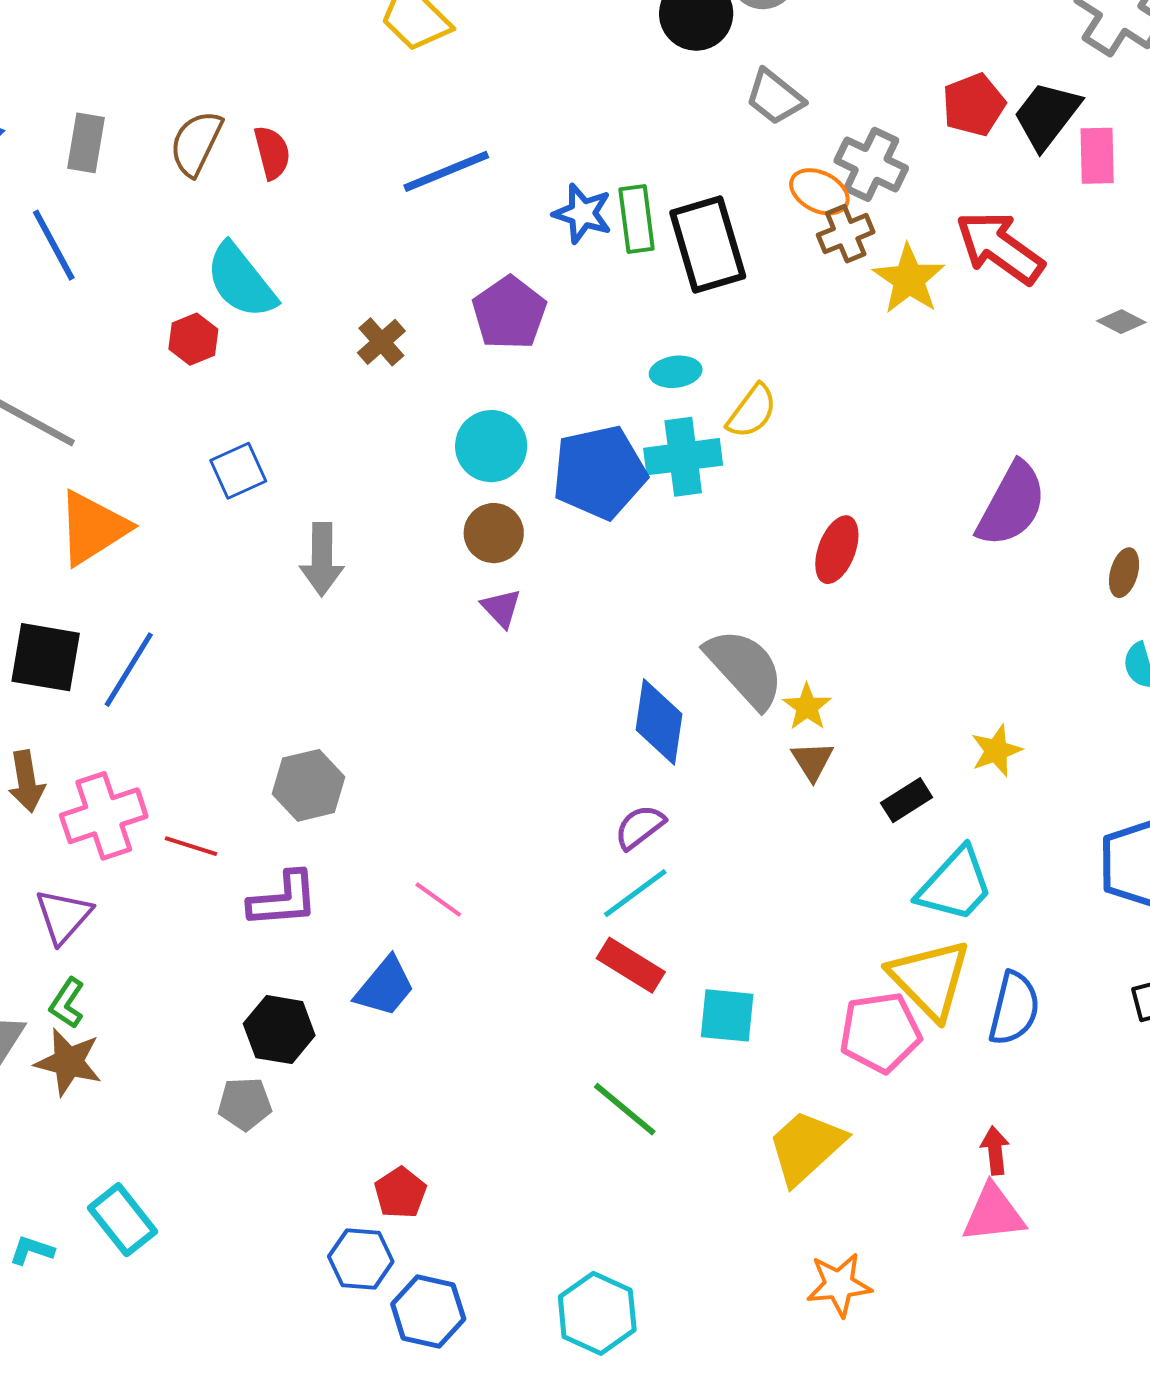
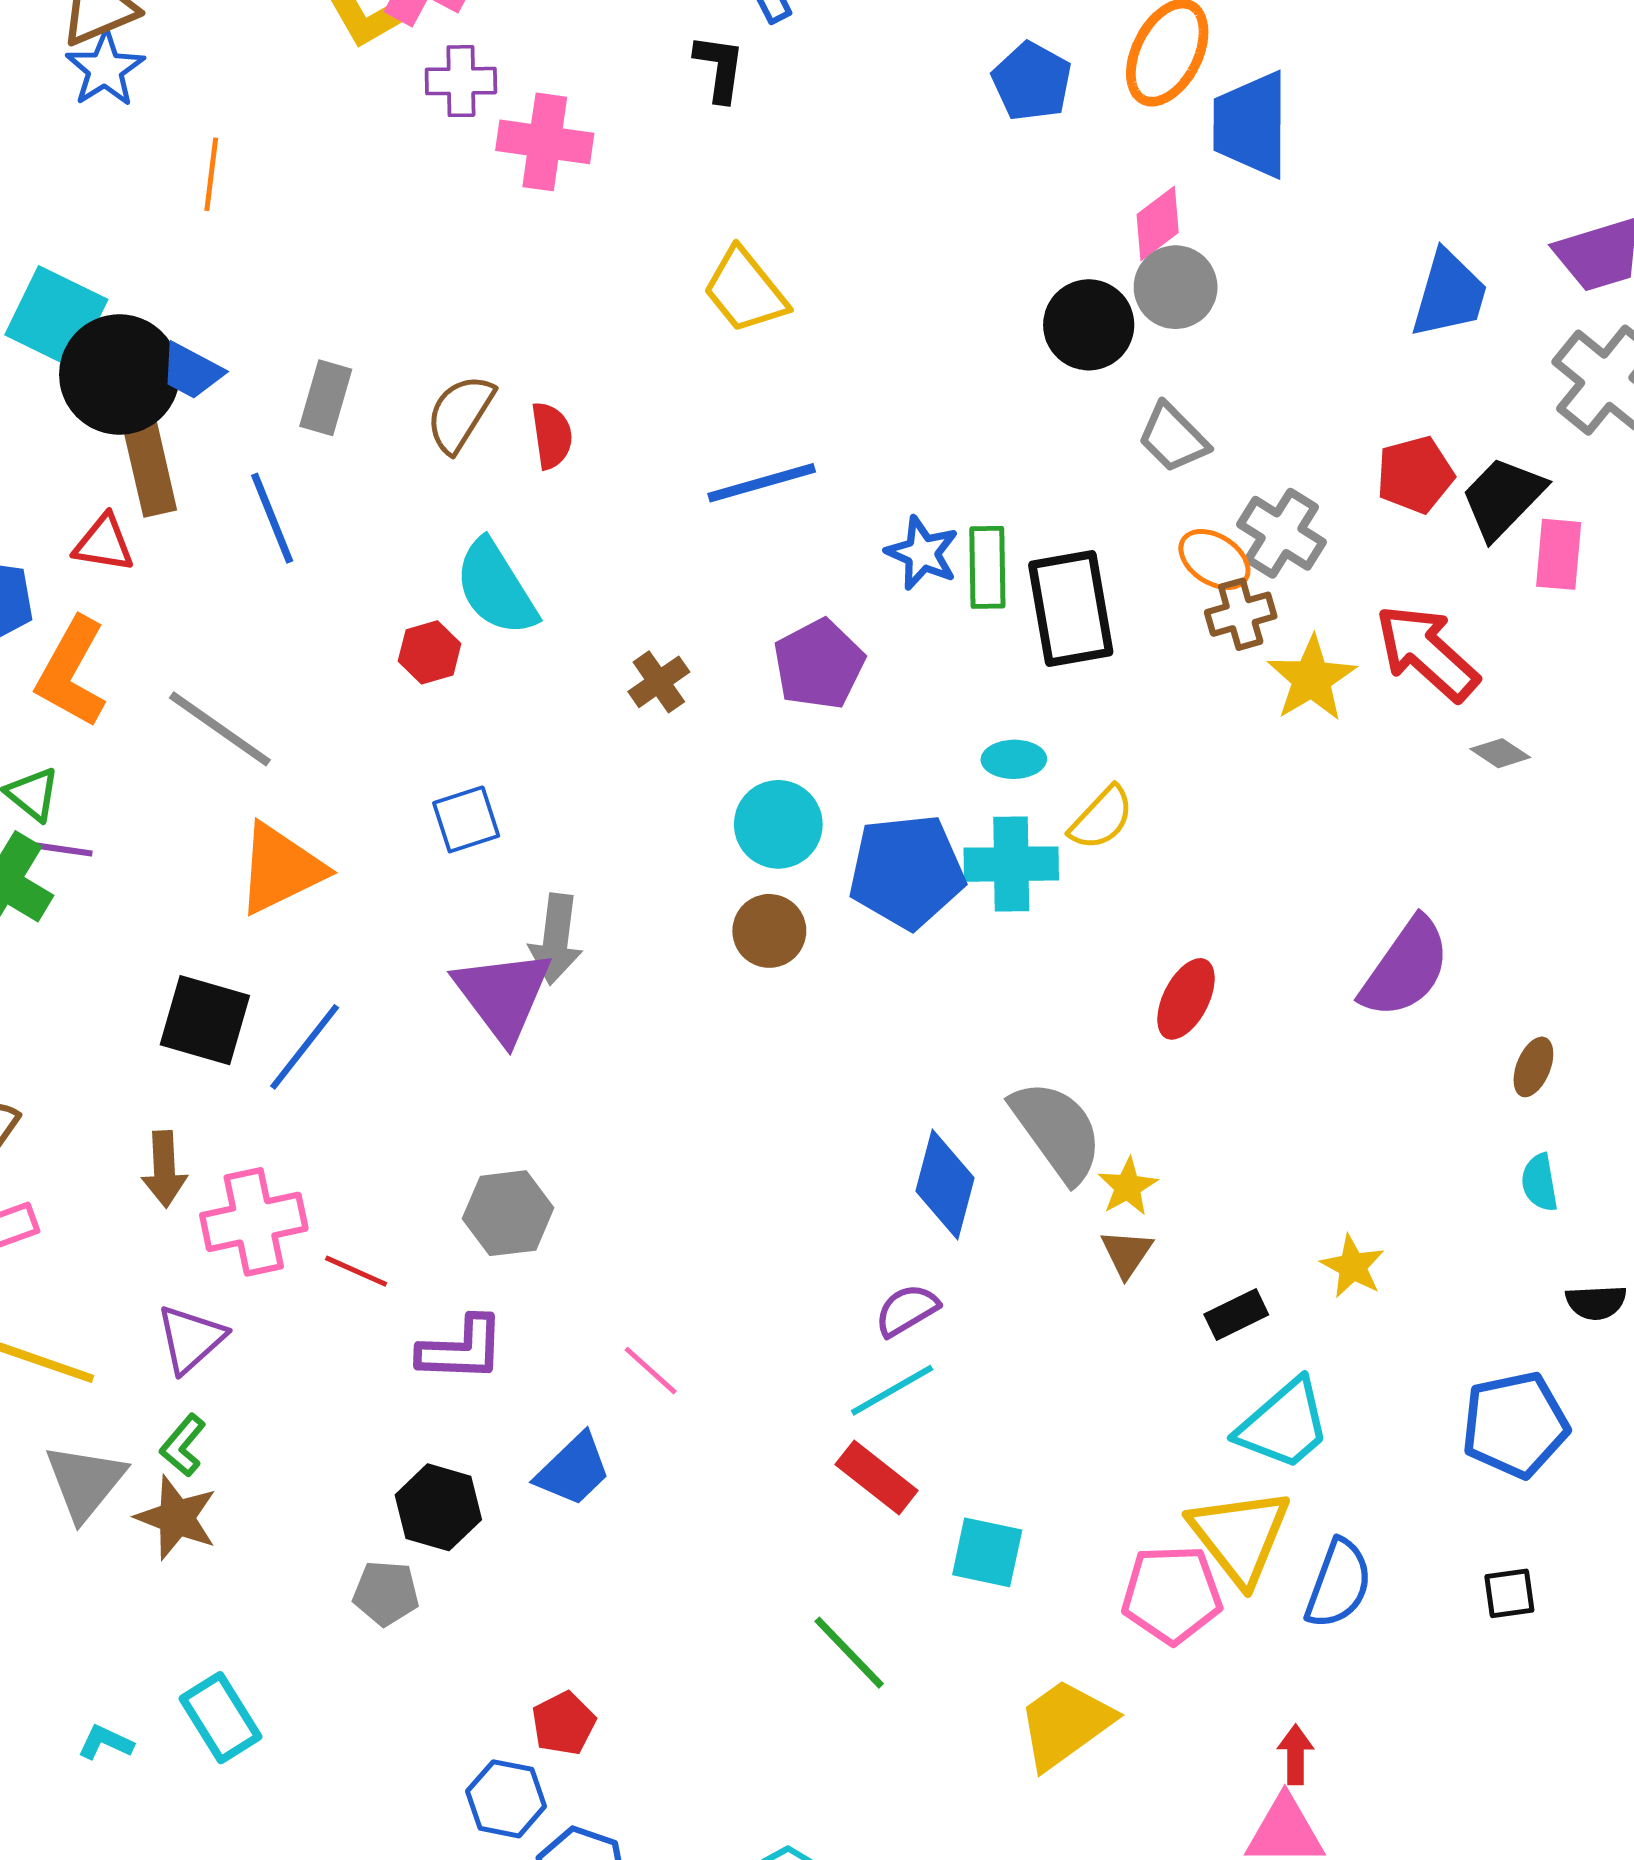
gray diamond: (1121, 322) -> (1500, 753), moved
purple triangle: (501, 608) -> (503, 995), moved, size x2.0
yellow star: (996, 751) -> (1353, 1266), turned -30

